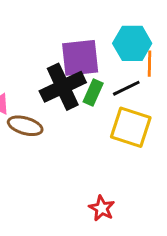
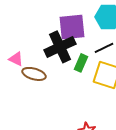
green rectangle: (93, 93) -> (81, 63), moved

